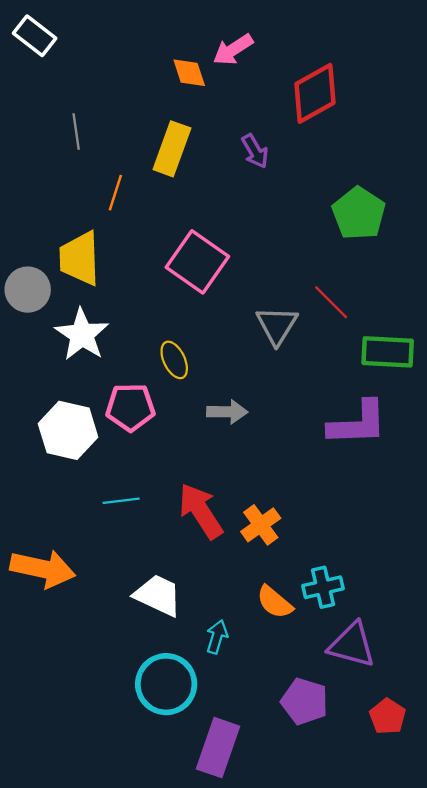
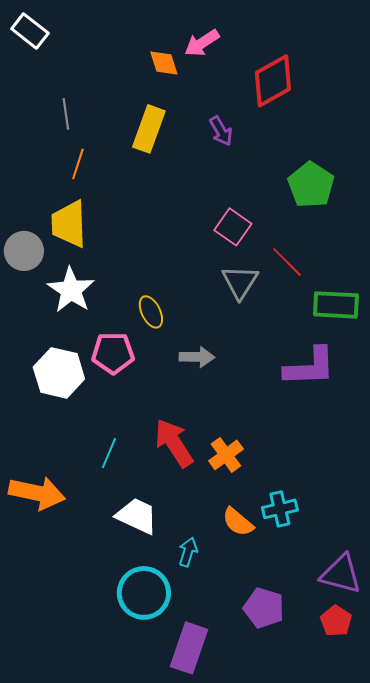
orange line: (115, 193) -> (78, 164), moved
pink square: (197, 262) -> (233, 227), moved, size x0.7
cyan line: (121, 501) -> (109, 453), moved, turned -60
purple triangle: (352, 645) -> (341, 574), moved

